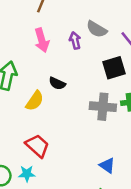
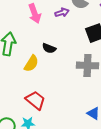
purple arrow: (75, 41) -> (62, 12), turned 88

